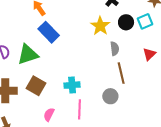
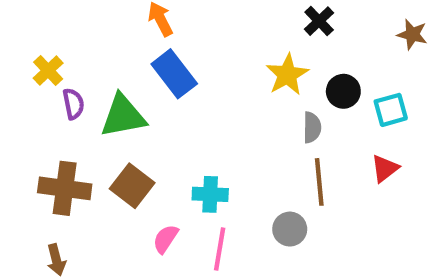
cyan square: (145, 21) -> (391, 110), moved
black circle: (126, 22) -> (343, 91), moved
red triangle: (149, 54) -> (385, 168), moved
pink semicircle: (49, 115) -> (166, 239), moved

